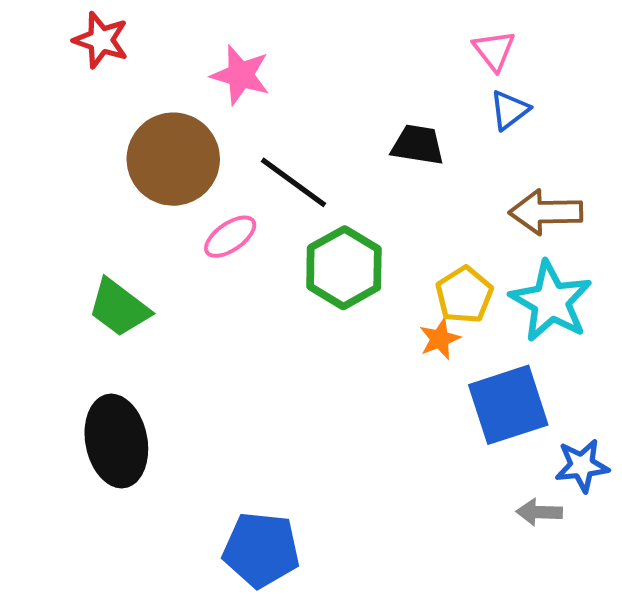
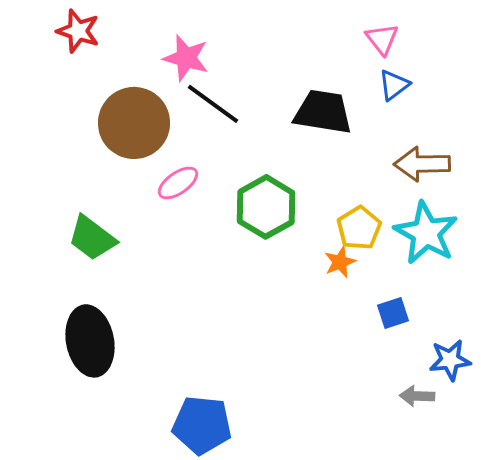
black trapezoid: (418, 145) -> (323, 112), size x1.4
black line: (294, 182) -> (213, 104), moved
blue square: (508, 405) -> (393, 313), size x0.5

